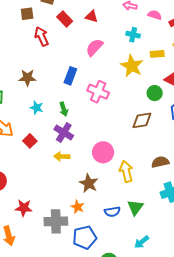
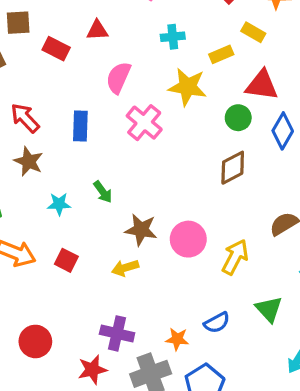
red arrow: (42, 36) -> (25, 118), moved
blue rectangle: (70, 76) -> (80, 126), moved
brown star: (27, 78) -> (29, 161), turned -30
pink cross: (98, 92) -> (144, 123), moved, turned 35
purple cross: (64, 132) -> (117, 333), moved
yellow arrow: (126, 171) -> (235, 257), turned 60
brown star: (89, 183) -> (141, 230), moved
blue semicircle: (112, 212) -> (217, 323), moved

